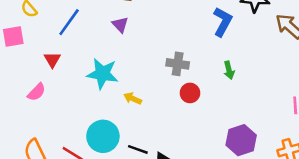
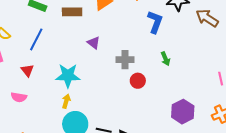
purple triangle: (120, 25) -> (94, 43), moved
pink semicircle: (37, 92) -> (19, 97), turned 63
yellow arrow: (133, 98) -> (66, 101), moved, turned 88

